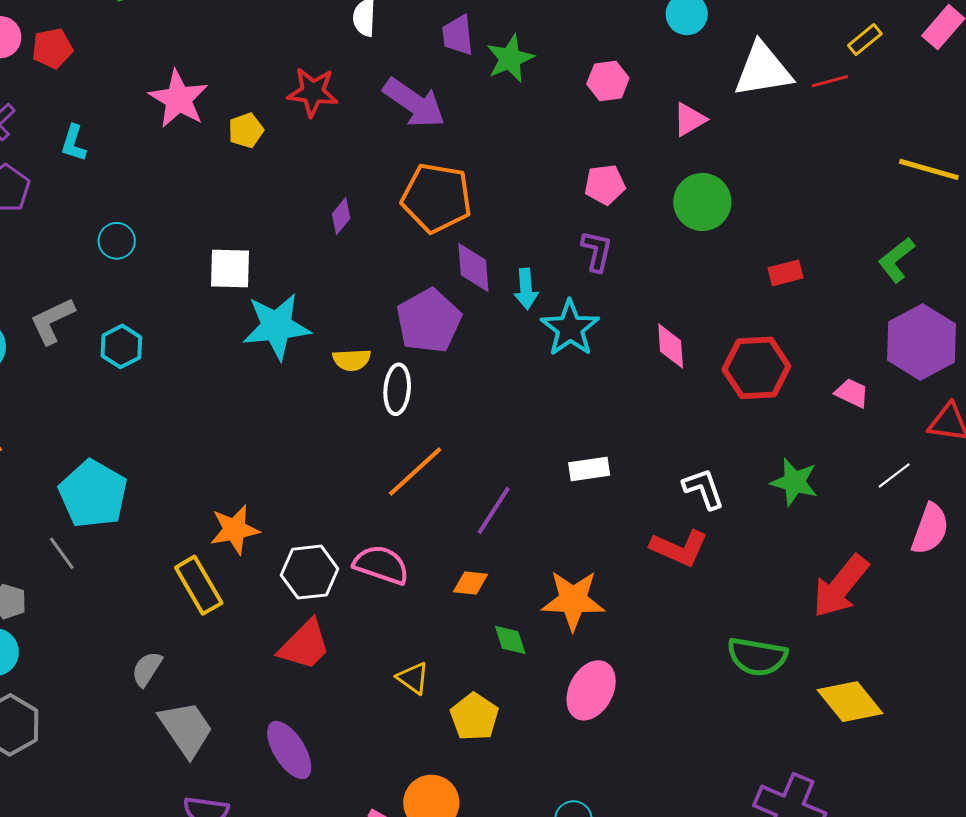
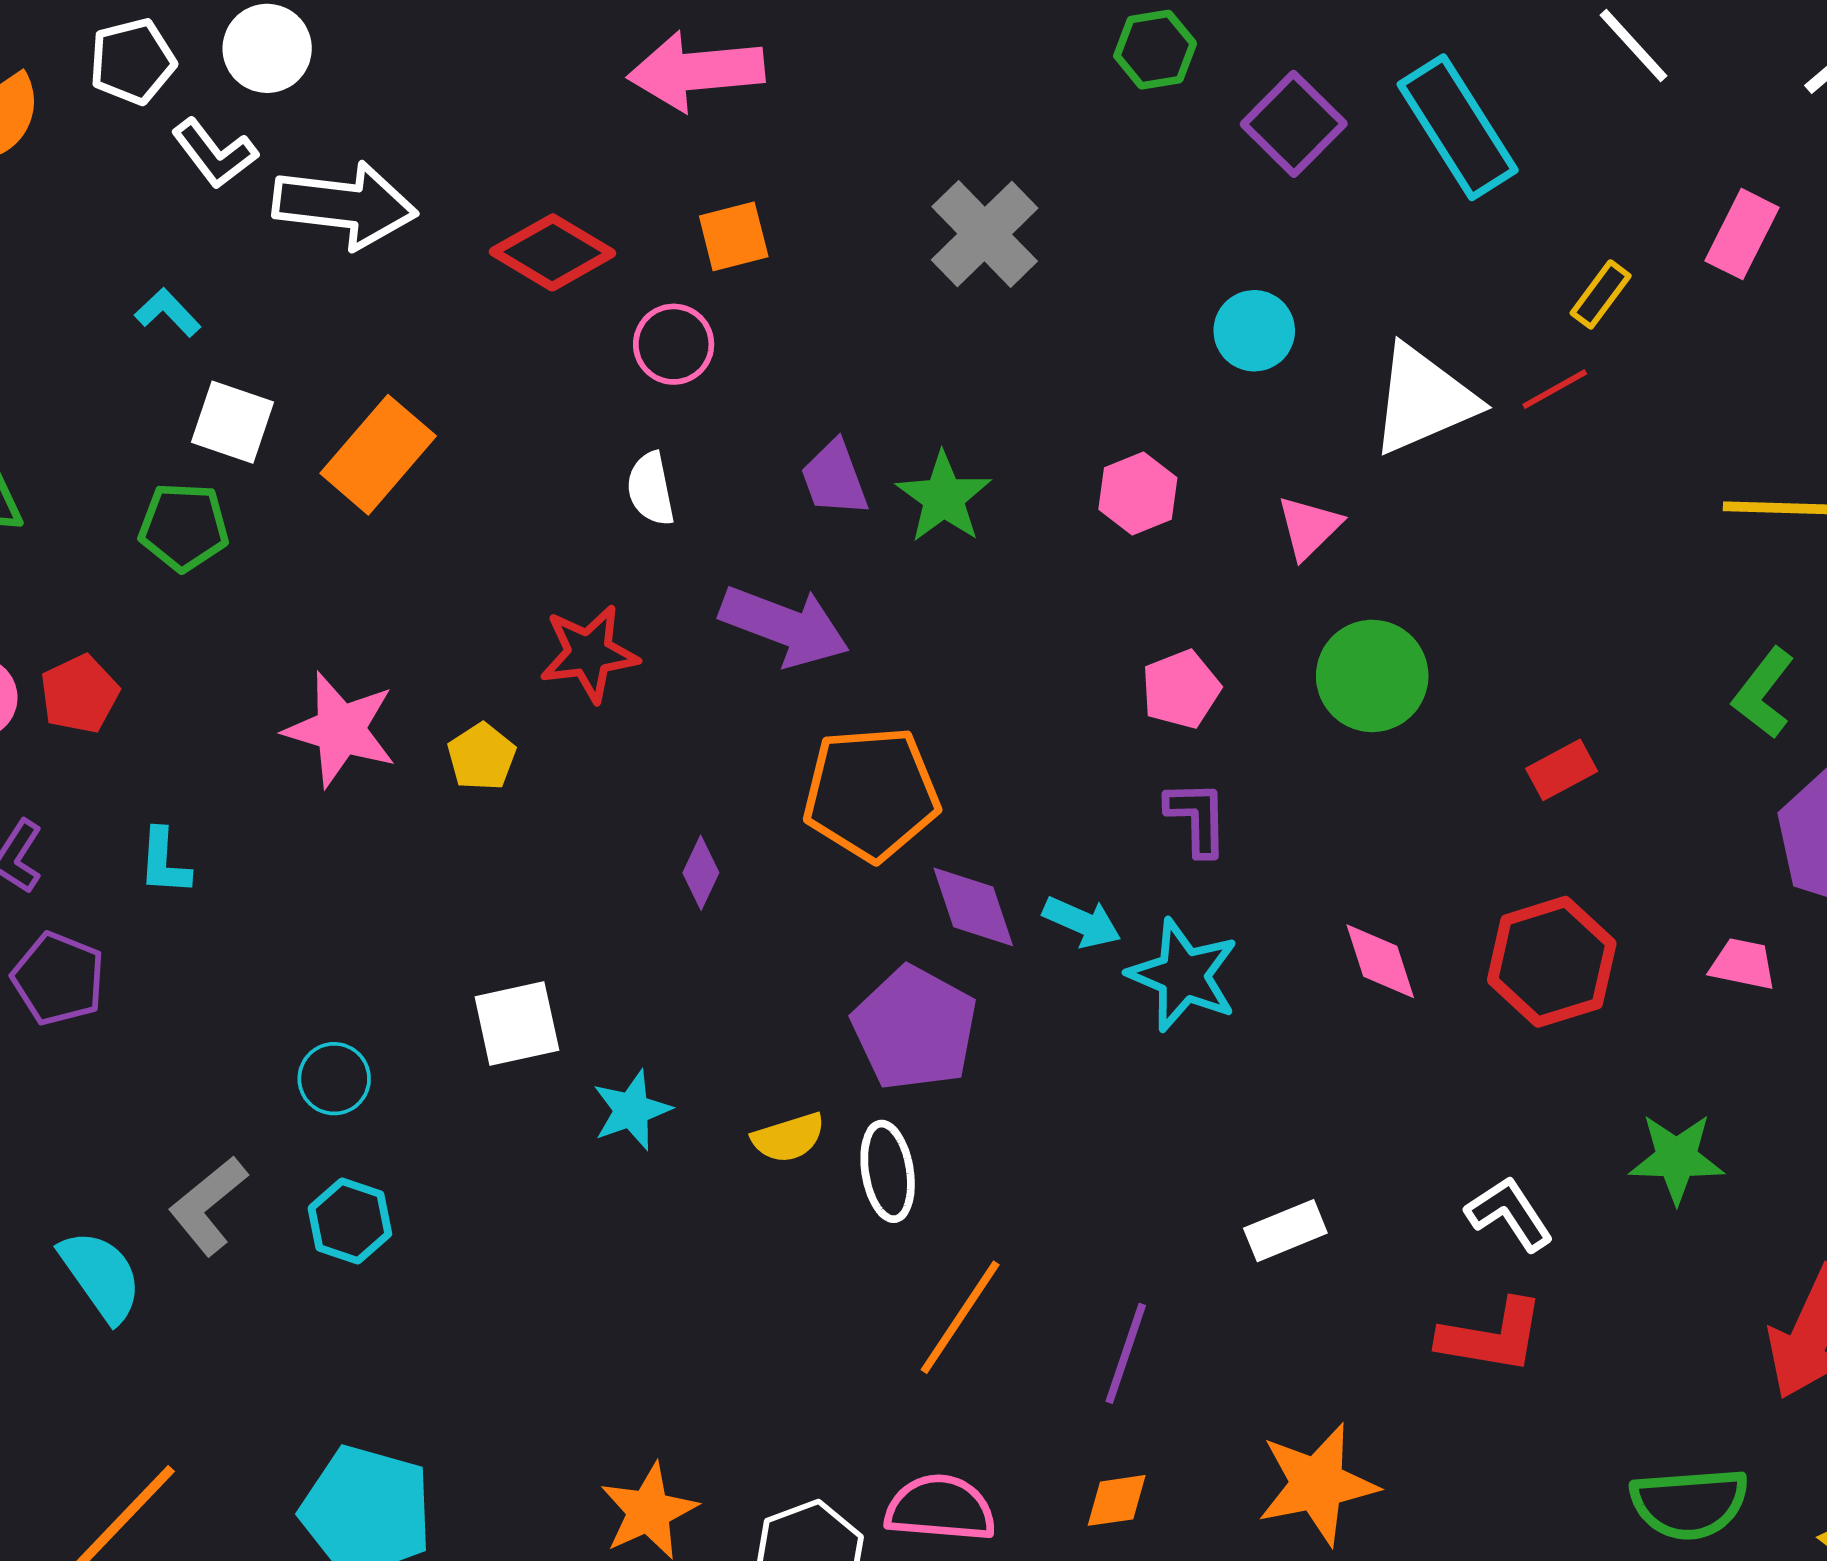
cyan circle: (117, 241) -> (334, 1079), moved
cyan arrow: (526, 289) -> (1082, 922), turned -48
cyan star: (277, 326) -> (632, 1110), size x0.6

